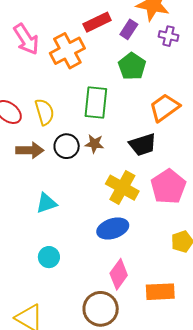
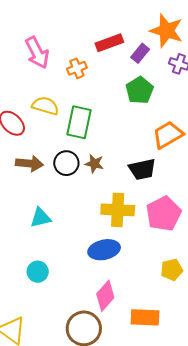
orange cross: (67, 51) -> (77, 68), size x0.6
green rectangle: (96, 102) -> (79, 122), moved
yellow semicircle: (45, 112) -> (45, 106), moved, turned -64
yellow cross: (122, 188) -> (118, 210), turned -32

